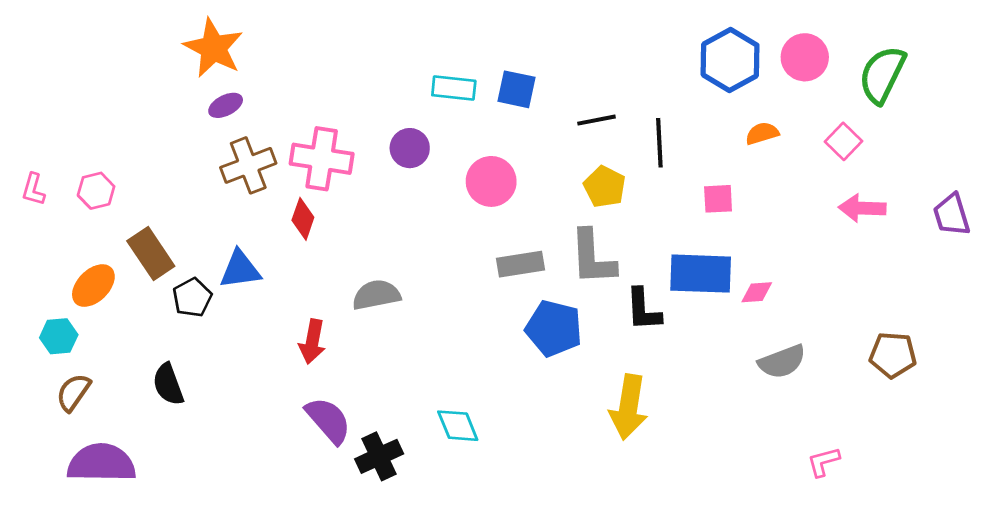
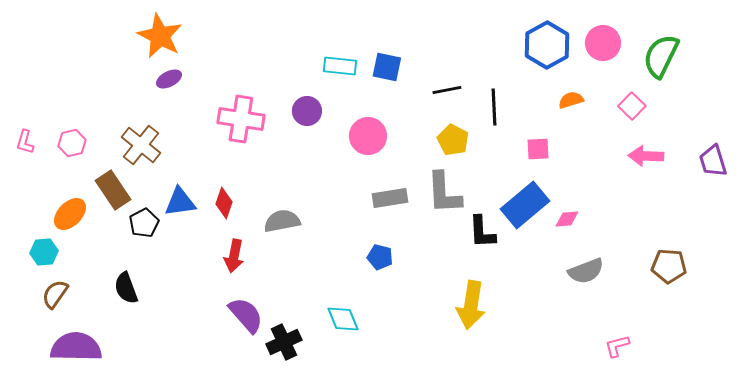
brown cross: (248, 165) -> (141, 145), moved, turned -30
red diamond: (303, 219) -> (224, 203), moved
blue rectangle: (701, 274) -> (525, 205), turned -42
blue pentagon: (554, 328) -> (380, 257), moved, size x0.6

